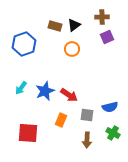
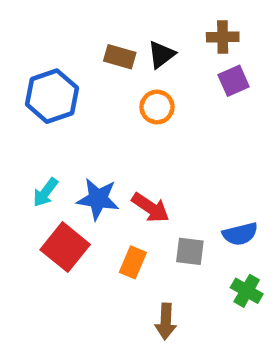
blue star: (45, 91) -> (98, 199), turned 30
red square: (28, 133) -> (65, 247), moved, turned 35
brown arrow: (87, 140) -> (166, 321), moved

